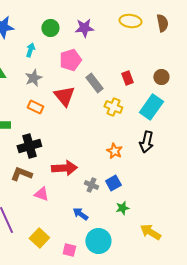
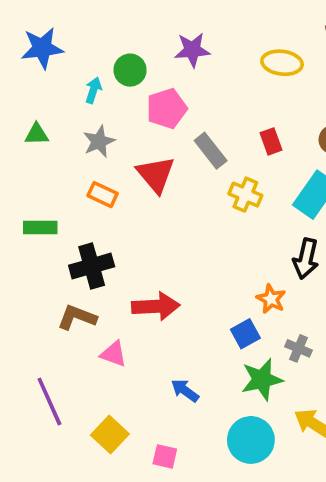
yellow ellipse: (130, 21) -> (282, 63), moved
green circle: (50, 28) -> (130, 70), moved
orange star: (114, 151) -> (271, 299), moved
gray cross: (91, 185) -> (298, 348), moved
green star: (122, 208) -> (262, 380), size x1.6
cyan circle: (98, 241) -> (251, 440), moved

